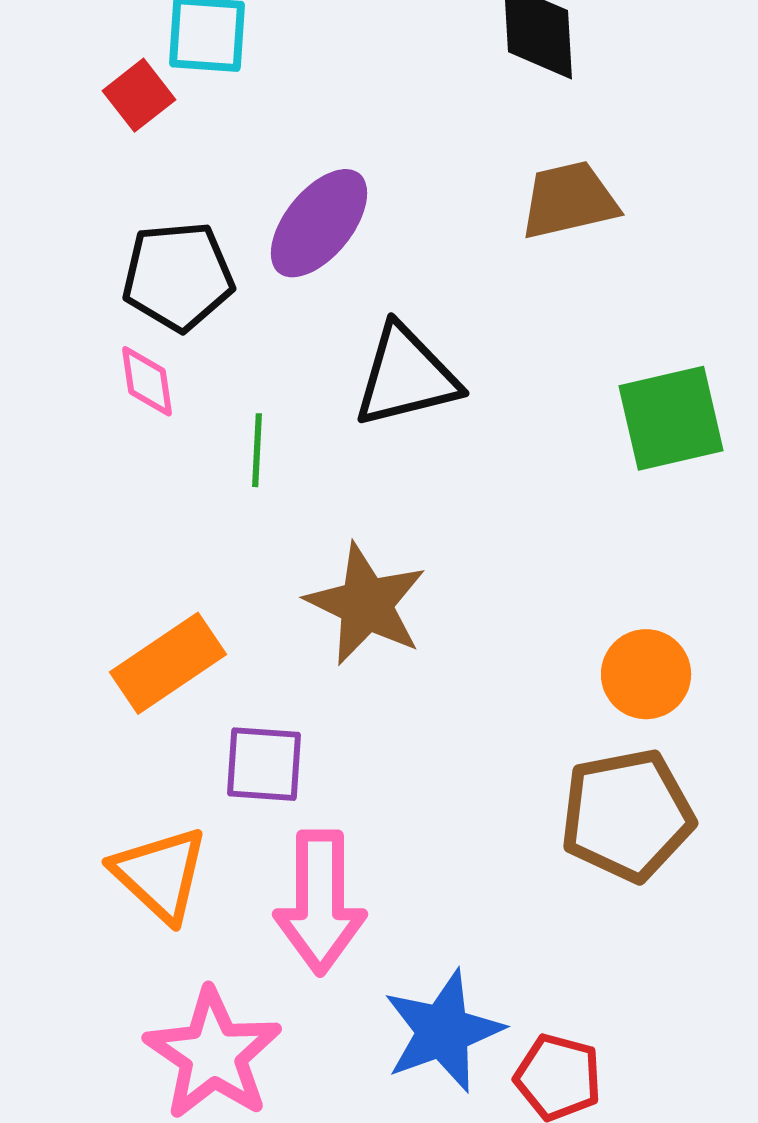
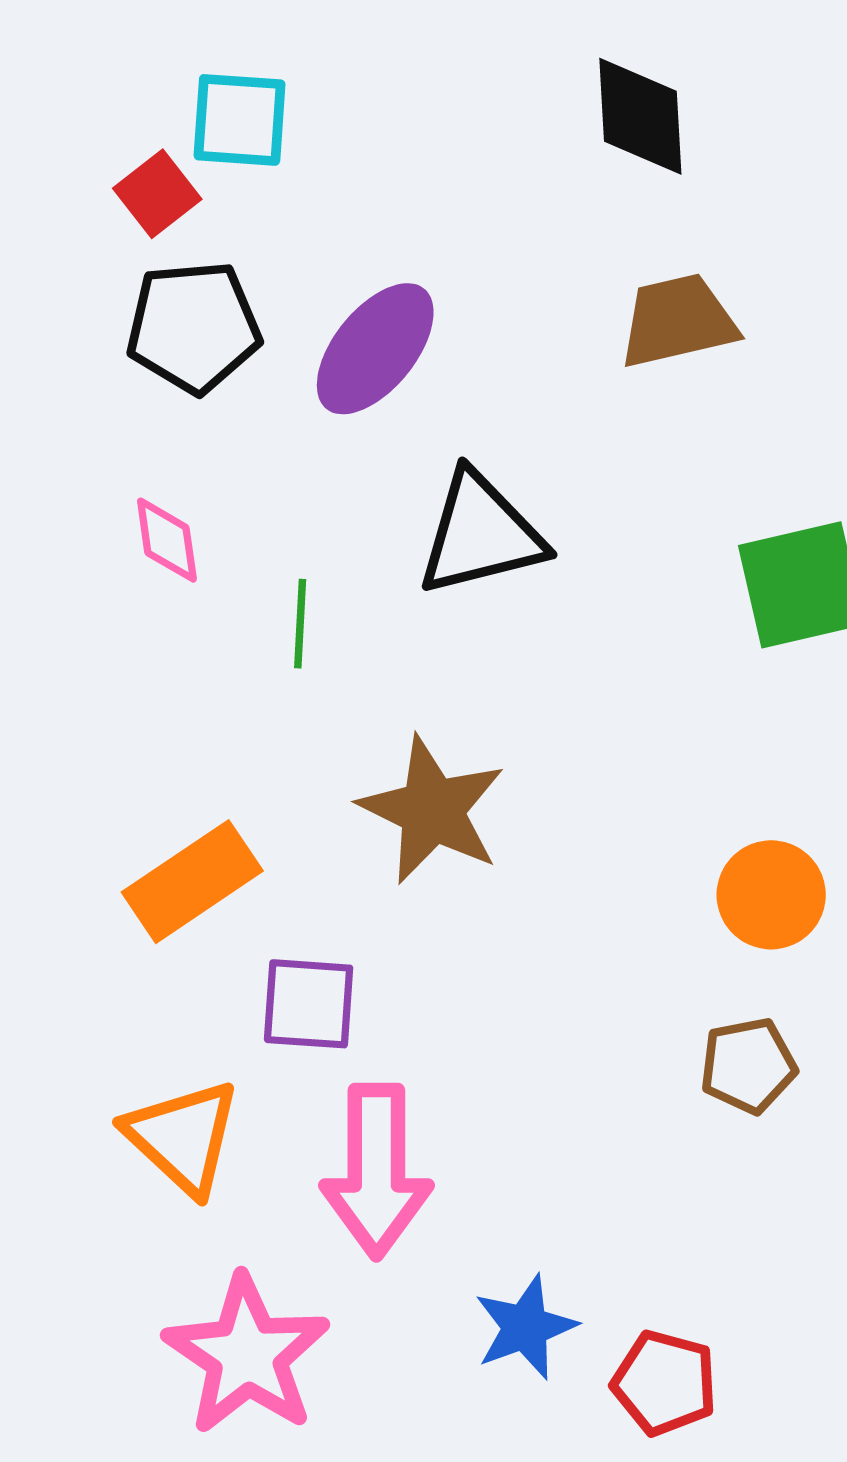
black pentagon: (178, 276) -> (194, 327), moved
brown pentagon: (627, 815) -> (748, 1066), size x0.6
blue star: (443, 1031) -> (525, 1327), size x0.7

